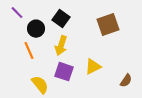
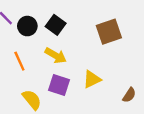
black circle: (36, 29) -> (27, 26), moved
yellow arrow: (61, 46) -> (56, 55), turned -78

